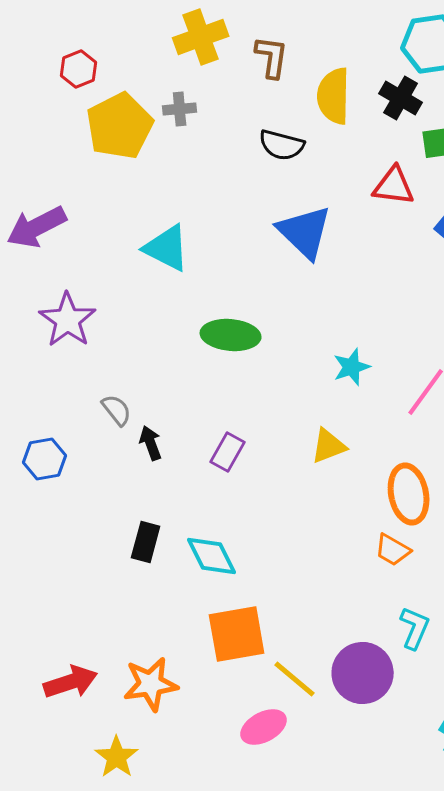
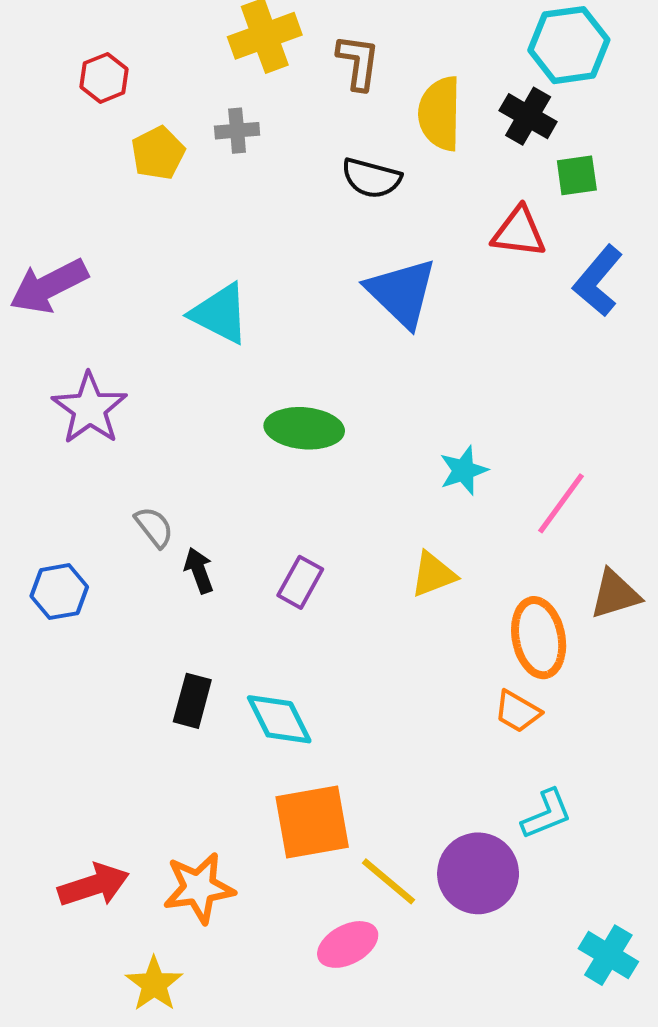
yellow pentagon: (120, 126) -> (158, 153), size x0.6
cyan L-shape: (415, 628) -> (547, 814), turned 45

